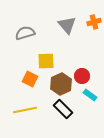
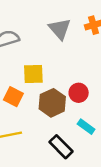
cyan rectangle: (90, 95) -> (86, 127), moved
black rectangle: (63, 109) -> (61, 147), moved

